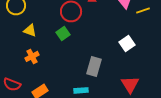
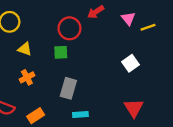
green square: (63, 33) -> (61, 52), turned 32
gray rectangle: (94, 66) -> (68, 88), moved

